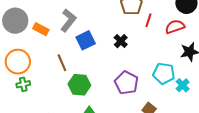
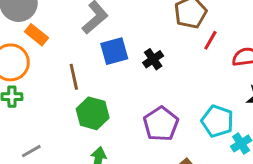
orange rectangle: (41, 29) -> (36, 35), moved
black cross: (121, 41) -> (153, 59), moved

